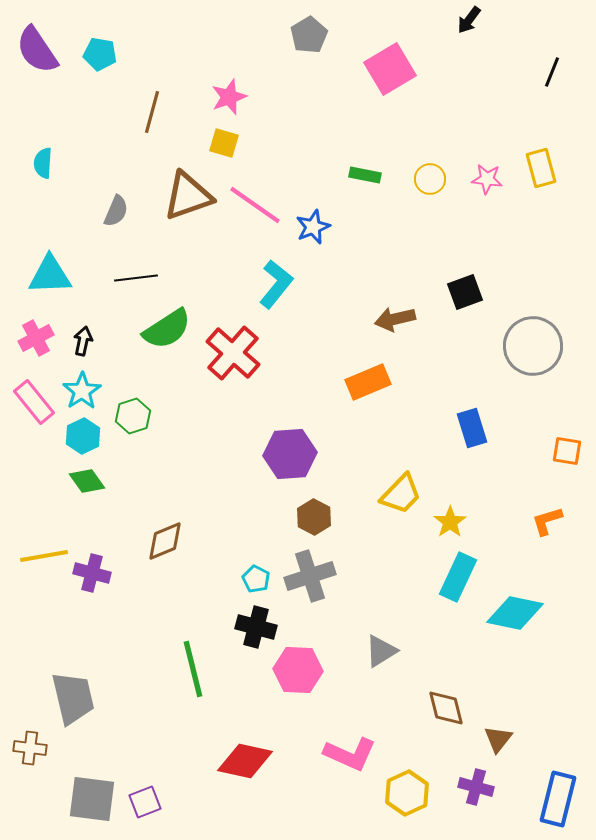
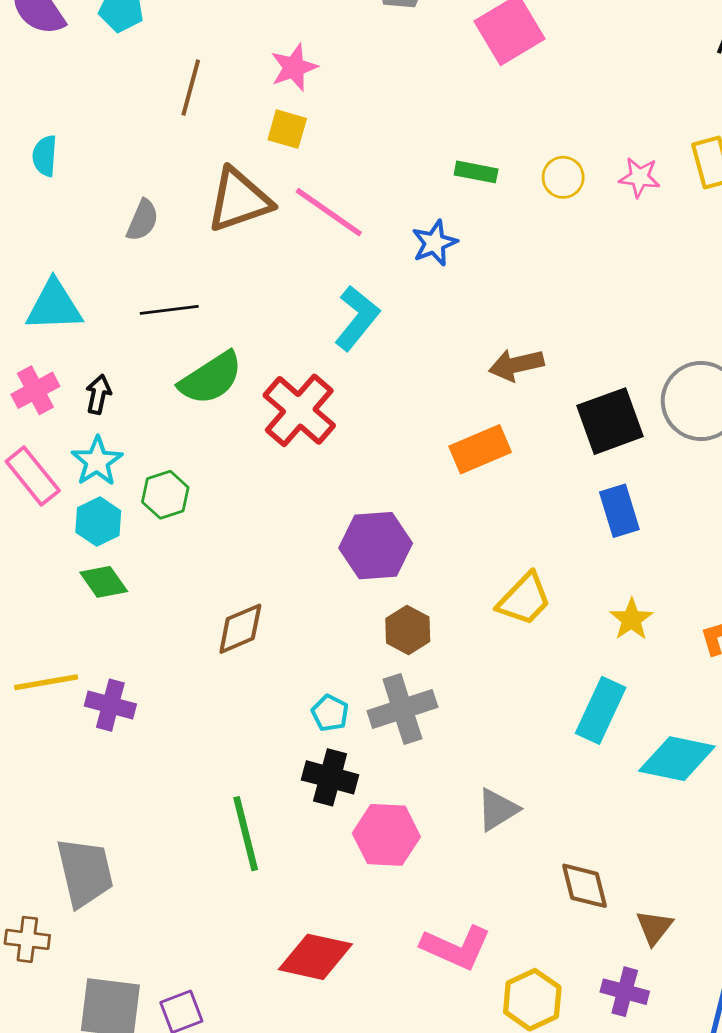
blue star: (313, 227) -> (435, 243), moved
black square: (465, 292) -> (610, 421), moved, size x1.4
yellow star: (450, 522) -> (631, 619), moved
brown diamond: (165, 541) -> (240, 629), moved

